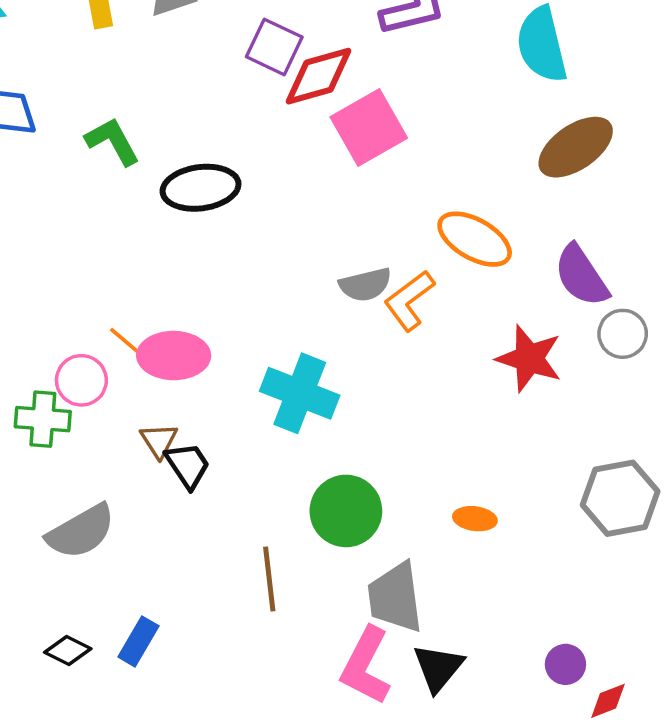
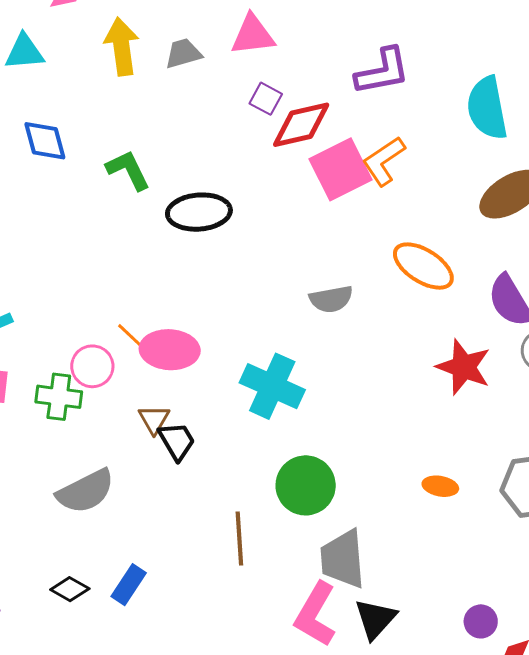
purple square: (274, 47) -> (266, 99), size x0.7
orange L-shape: (409, 301) -> (384, 161), moved
orange ellipse: (475, 519) -> (440, 486), moved

